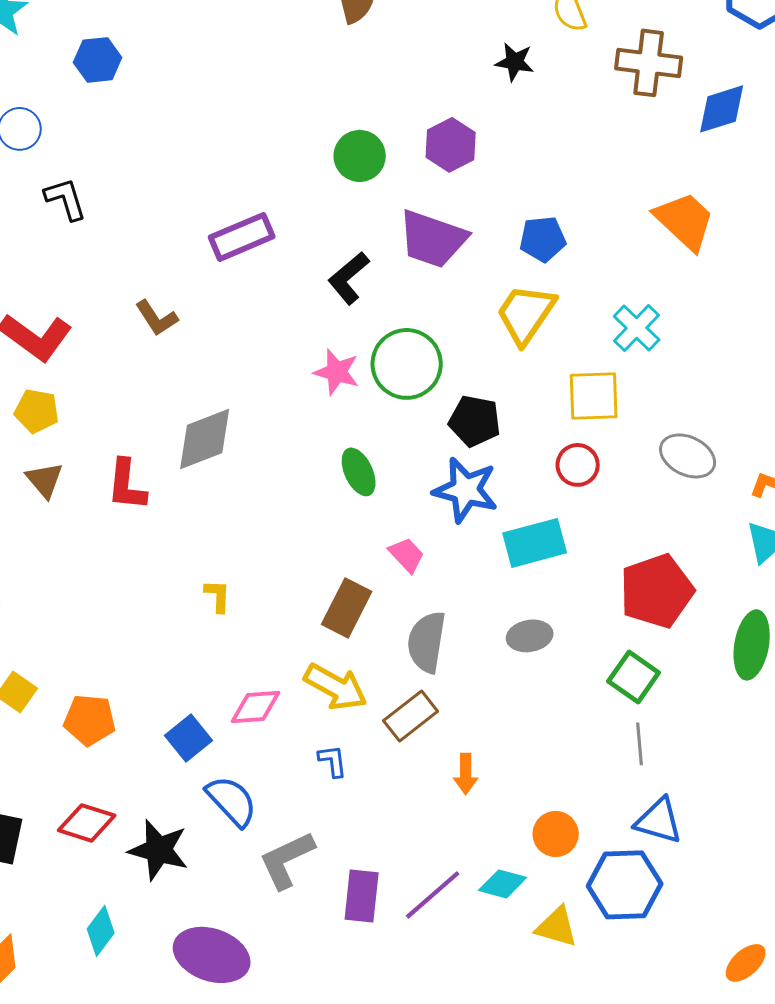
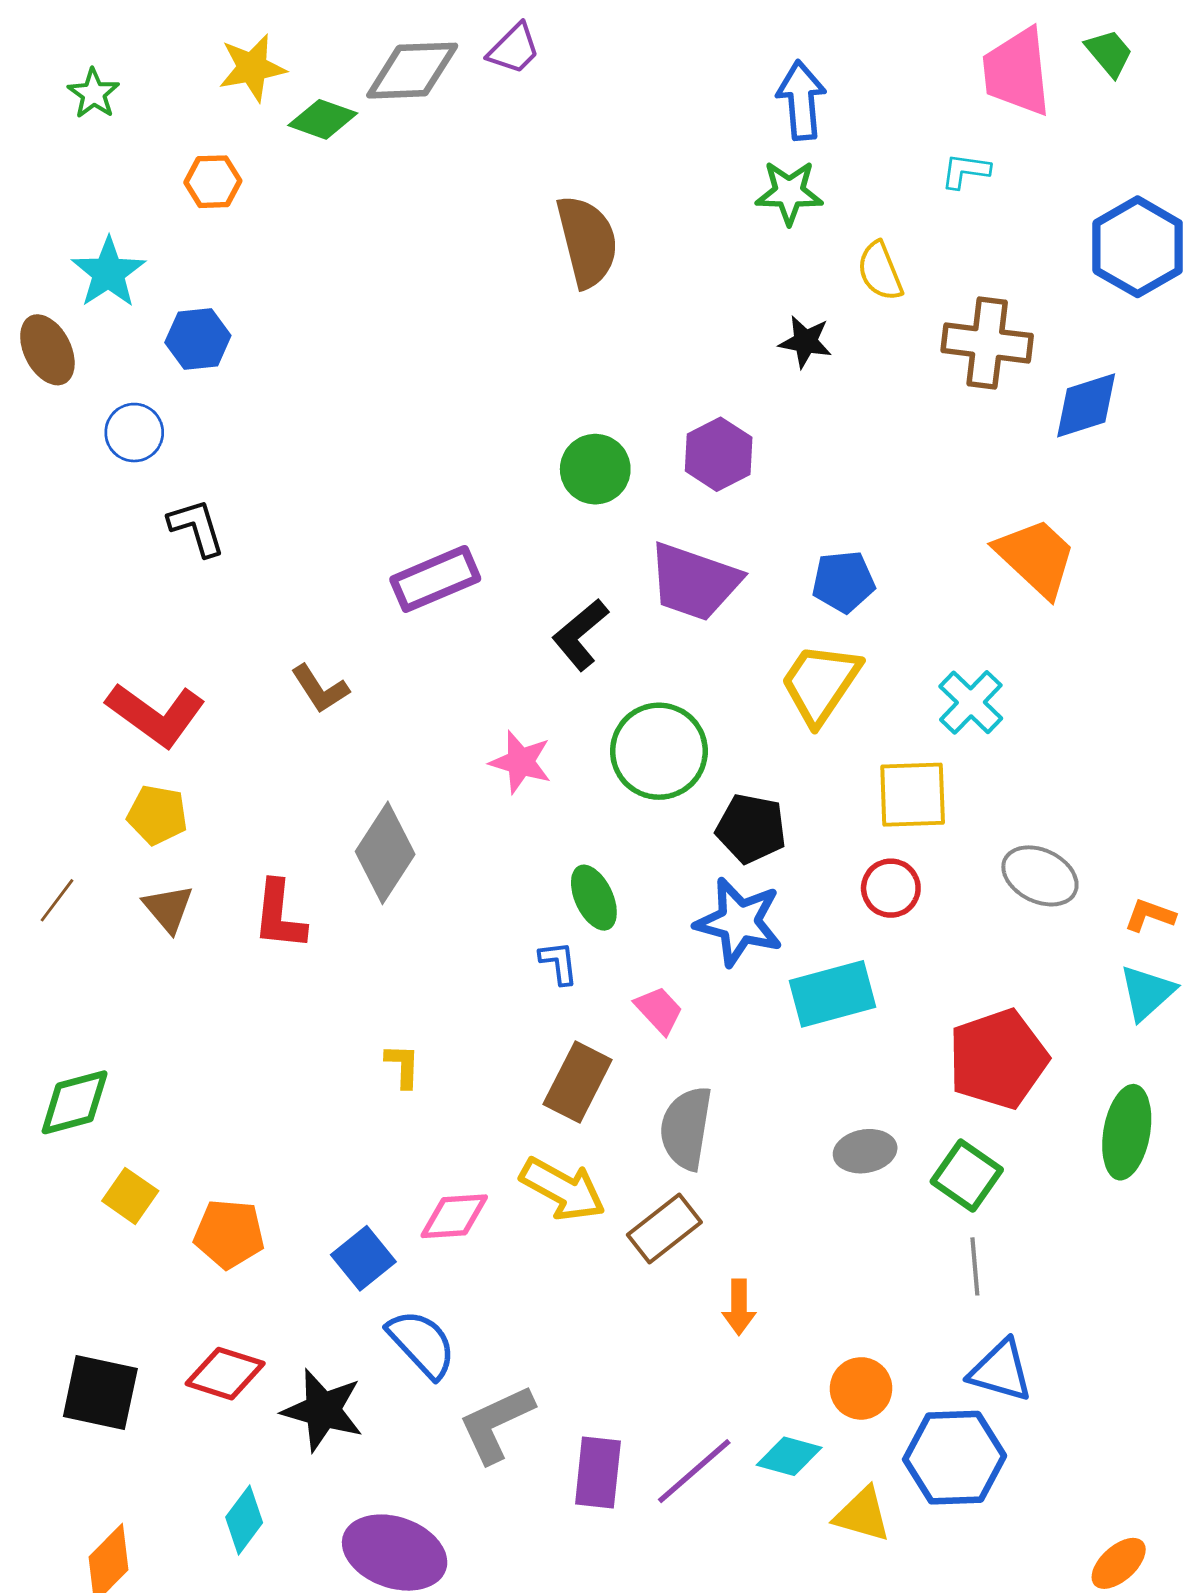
blue hexagon: (98, 60) -> (198, 339), moved
pink star: (337, 372) -> (521, 762), moved
gray diamond: (205, 439) -> (385, 853), turned -36
gray ellipse: (530, 636) -> (865, 1151), moved
blue L-shape: (333, 761) -> (559, 963), moved

